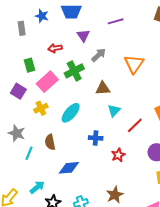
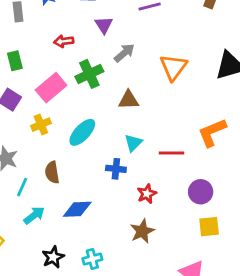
green rectangle: (30, 65) -> (15, 61), moved
cyan triangle: (114, 110) -> (133, 143), moved
red line: (135, 125) -> (171, 153), turned 42
cyan arrow: (37, 187) -> (34, 215), moved
brown star: (115, 195) -> (142, 231), moved

